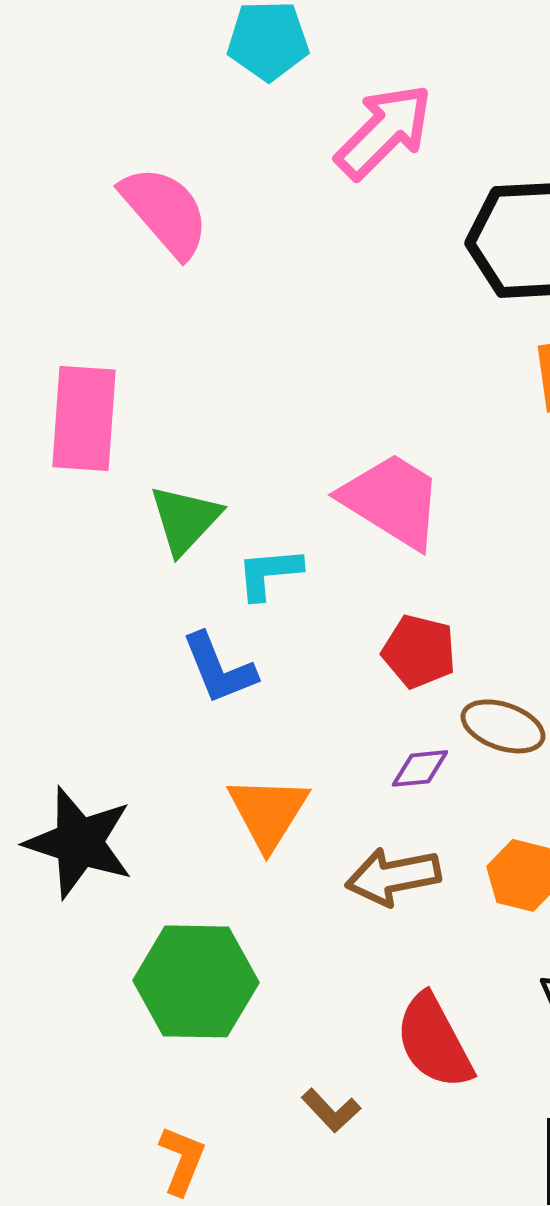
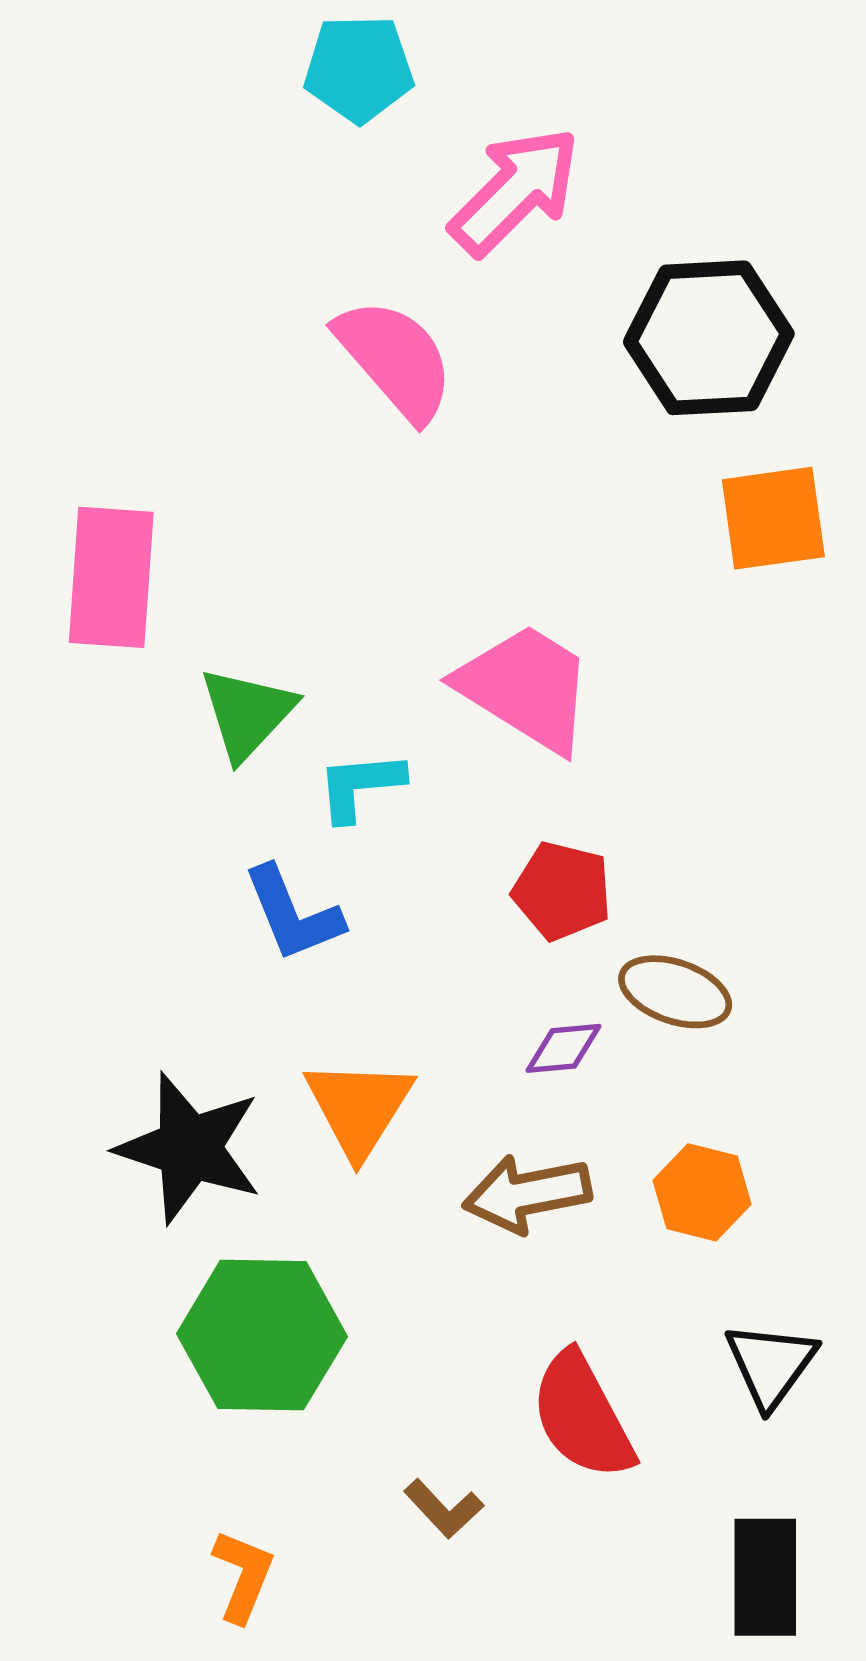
pink semicircle: (165, 211) -> (395, 359), moved
black star: (79, 842) -> (189, 1148), moved

